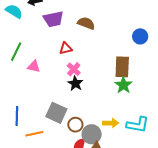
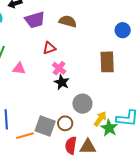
green star: (123, 85) -> (109, 128), moved
gray square: (56, 113) -> (45, 126), moved
yellow arrow: (111, 123) -> (100, 119), turned -49
gray circle: (92, 134) -> (82, 104), moved

